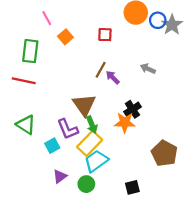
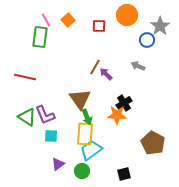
blue circle: (158, 20) -> (147, 40), moved
red square: (105, 35) -> (99, 26), moved
orange square: (65, 37) -> (68, 20), moved
green rectangle: (30, 51) -> (40, 37), moved
purple L-shape: (68, 129) -> (45, 115), moved
yellow rectangle: (90, 143) -> (85, 134), turned -40
cyan square: (52, 146) -> (51, 136), turned 32

